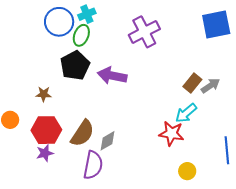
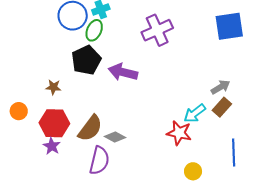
brown rectangle: (192, 83) -> (222, 107), moved
gray diamond: (108, 141) -> (115, 137), turned 55
purple star: (45, 153) -> (52, 146), turned -30

